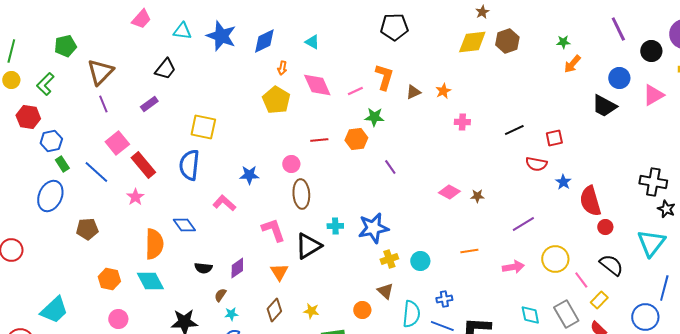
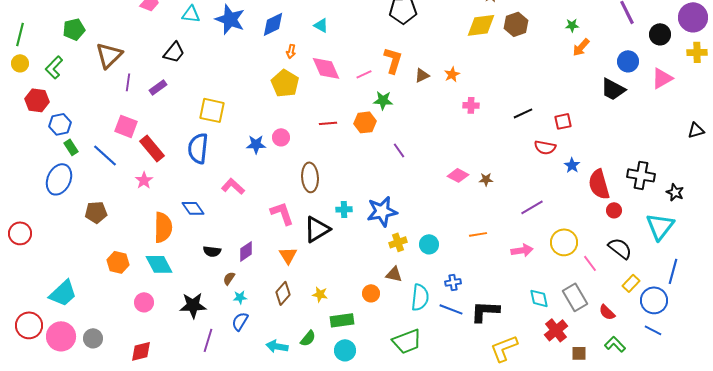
purple line: (103, 104) -> (128, 82), moved, turned 30
pink square: (117, 143) -> (126, 126), turned -30
pink circle: (291, 164) -> (281, 137), moved
blue star: (249, 175) -> (256, 144), moved
black cross: (653, 182) -> (641, 175), moved
brown triangle: (385, 291) -> (394, 274), turned -30
yellow rectangle: (599, 300) -> (631, 283), moved
pink circle: (118, 319) -> (144, 302), moved

